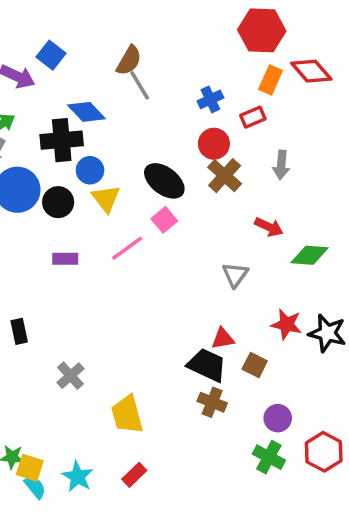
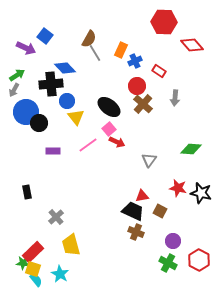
orange rectangle: (271, 80) -> (121, 50), moved
red rectangle: (253, 117) -> (159, 71), turned 56
black circle: (58, 202) -> (39, 123), moved
red arrow: (269, 227) -> (117, 142), moved
yellow trapezoid: (127, 415) -> (71, 245), moved
red rectangle: (134, 475) -> (33, 252), moved, size x1.5

